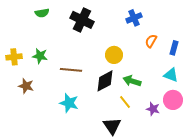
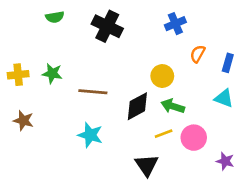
yellow circle: (114, 55) -> (162, 76), moved
brown star: (26, 86) -> (23, 121), moved
pink circle: (173, 100) -> (194, 138), moved
yellow line: (125, 102) -> (164, 134), turned -72
purple star: (153, 109) -> (225, 161), moved

